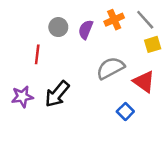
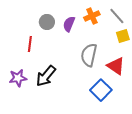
gray semicircle: (110, 68) -> (89, 55), turned -50
blue square: (125, 111) -> (101, 90), size x1.5

